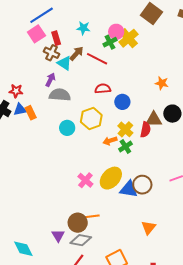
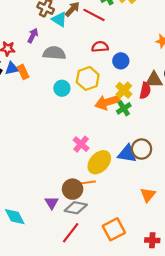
purple arrow: (50, 80) -> (33, 36), moved
orange arrow: (110, 141) -> (107, 102), size x1.6
yellow ellipse: (111, 178) -> (99, 162), moved

